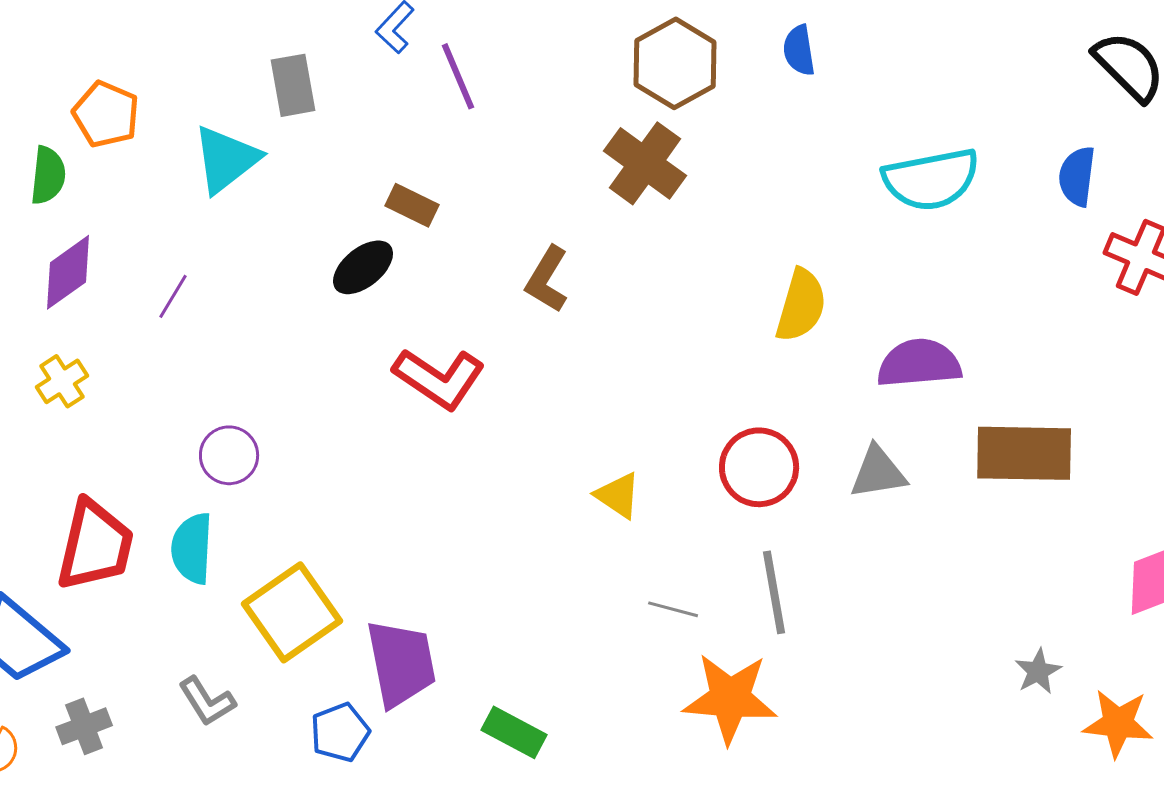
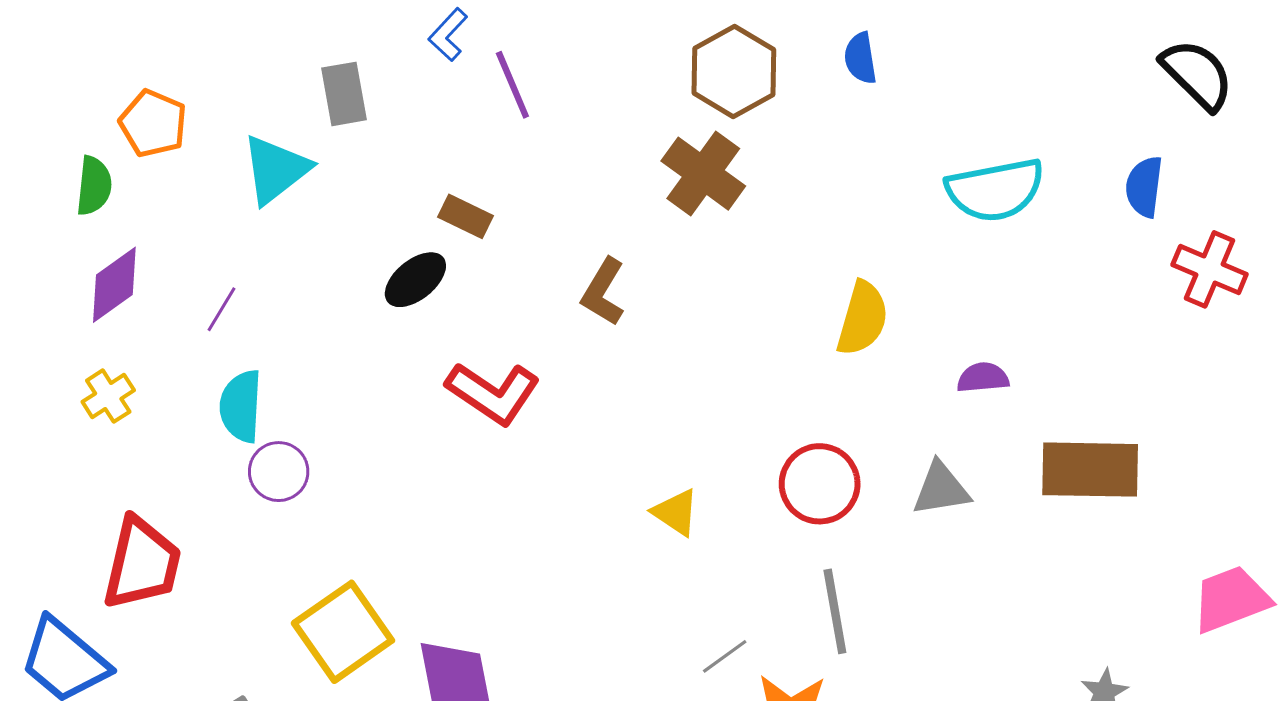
purple semicircle: (919, 363) -> (983, 378), size x0.6
cyan semicircle: (192, 548) -> (241, 406), moved
gray line: (673, 609) -> (725, 656), moved, turned -51

